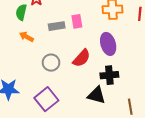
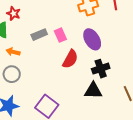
pink rectangle: (77, 21) -> (60, 35), moved
gray circle: (51, 63) -> (12, 74), moved

